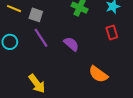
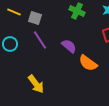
orange semicircle: (98, 74) -> (88, 63), moved

